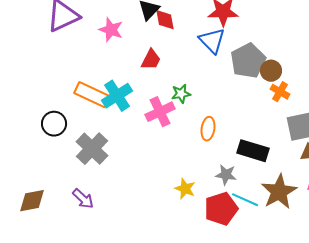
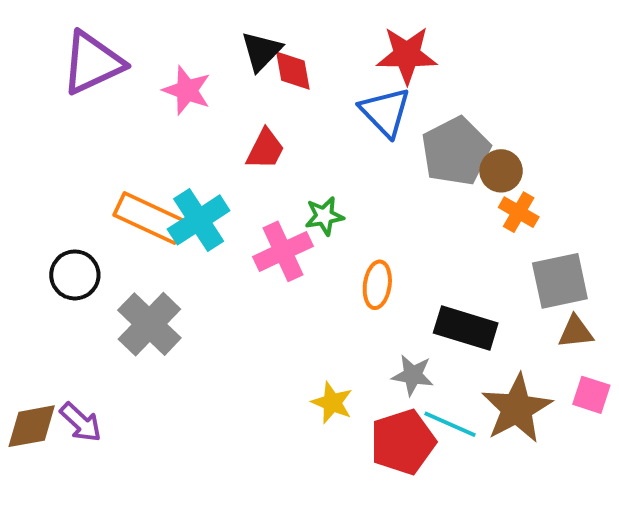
purple arrow: (83, 199) -> (81, 422), moved

